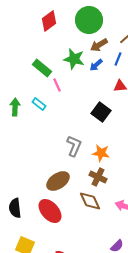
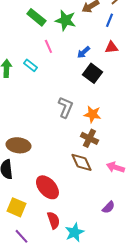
blue arrow: (96, 65) -> (83, 52), moved
green rectangle: (42, 68) -> (36, 17), moved
brown ellipse: (58, 181) -> (18, 145), moved, turned 40
red ellipse: (50, 211) -> (47, 187), moved

